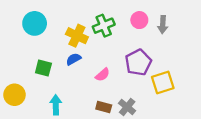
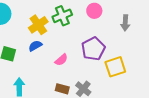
gray arrow: (163, 25) -> (125, 23), moved
yellow cross: (77, 36) -> (38, 25), turned 30

